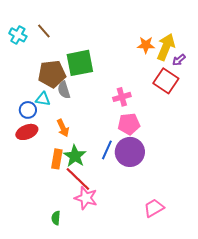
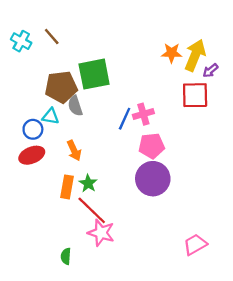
red square: (166, 81) -> (195, 95), turned -35
blue line: (107, 150) -> (125, 119), moved
green star: (75, 156) -> (88, 183), size x0.7
pink trapezoid: (154, 208) -> (195, 244), moved

